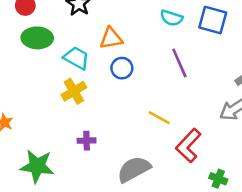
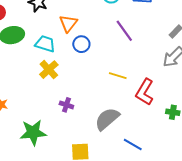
orange triangle: (111, 38) -> (68, 23), turned -30
purple cross: (87, 141) -> (66, 105), turned 32

